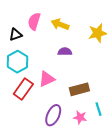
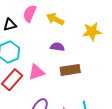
brown rectangle: (79, 89) -> (70, 70), moved

